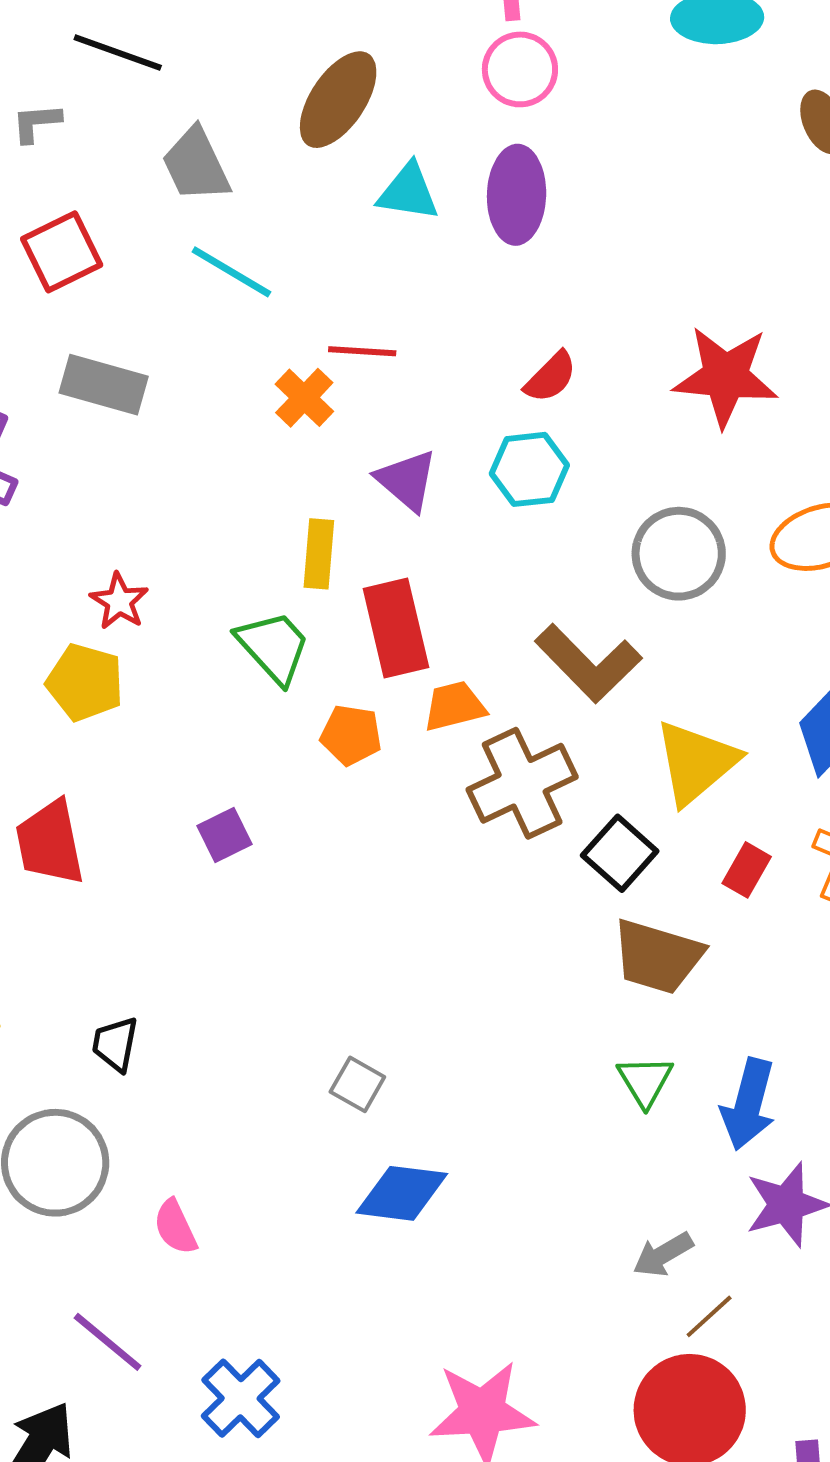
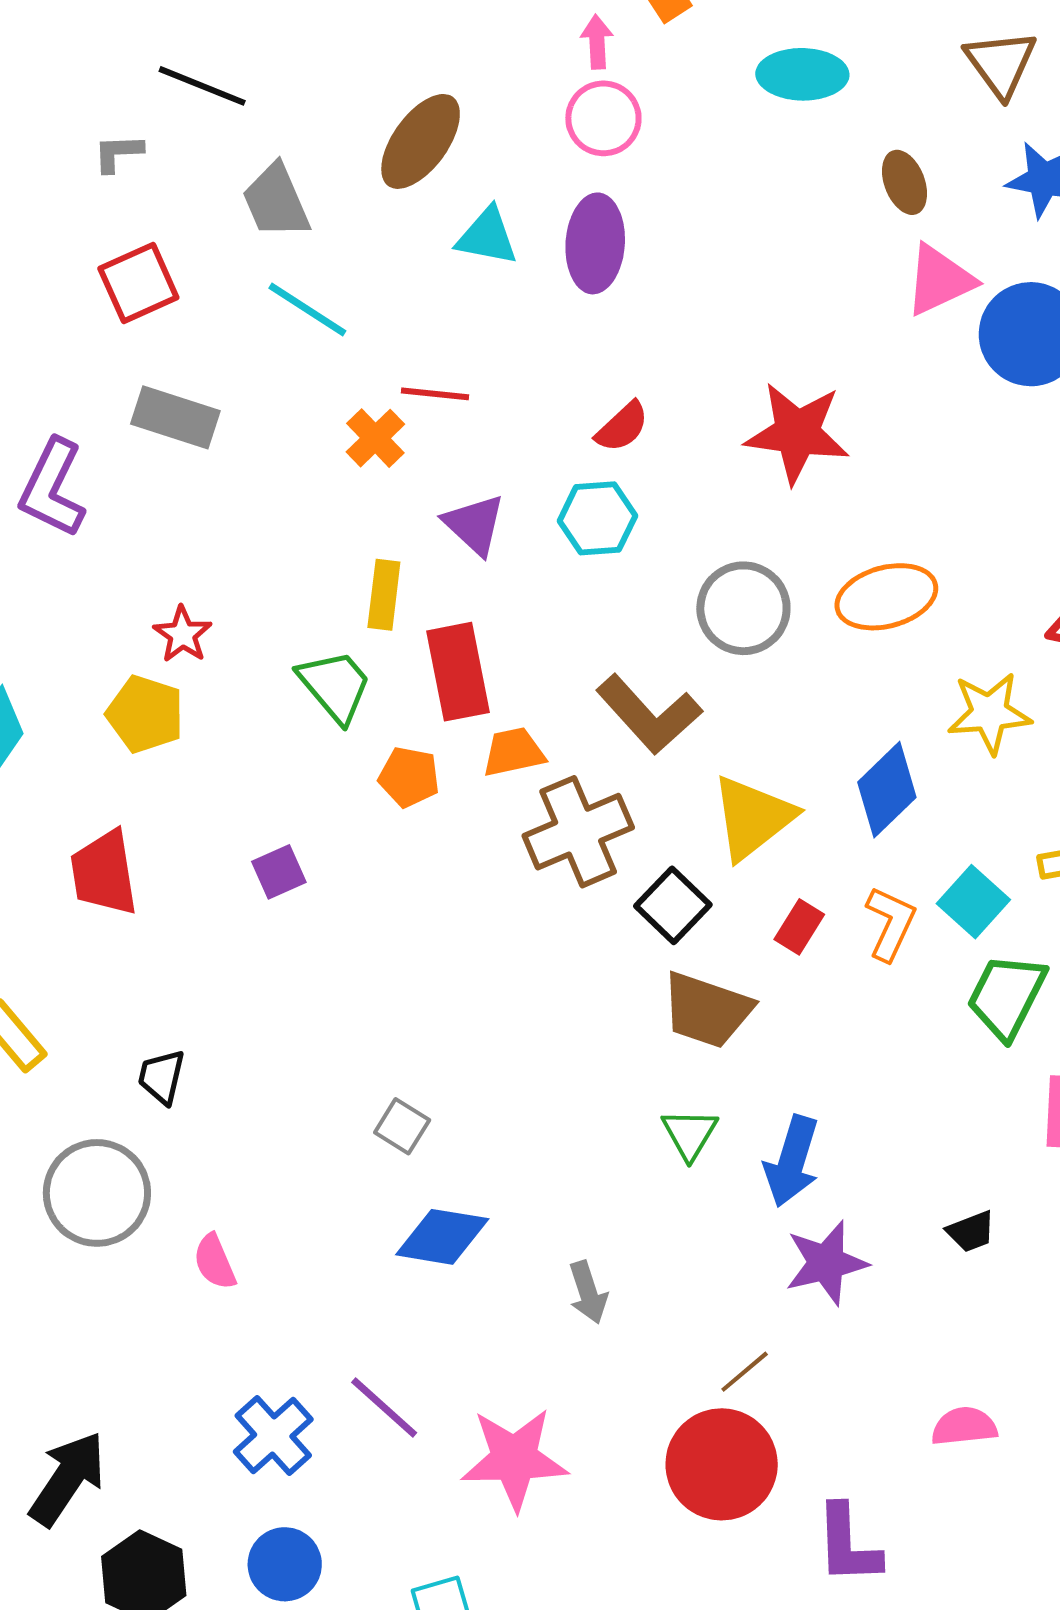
gray arrow: (663, 1255) -> (588, 1292), moved, turned -80
purple line: (108, 1342) -> (384, 1407), moved

